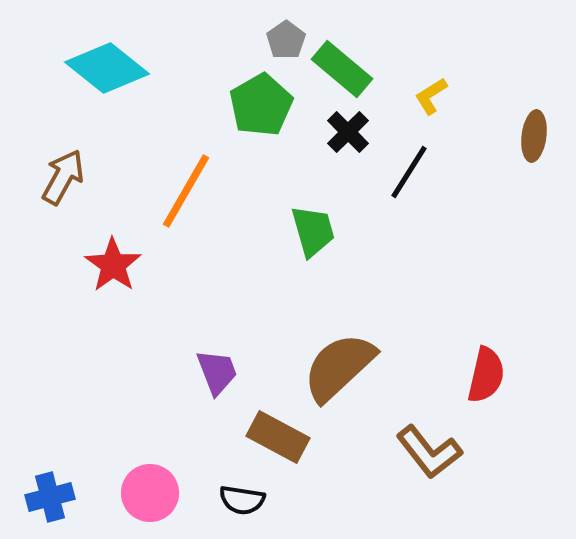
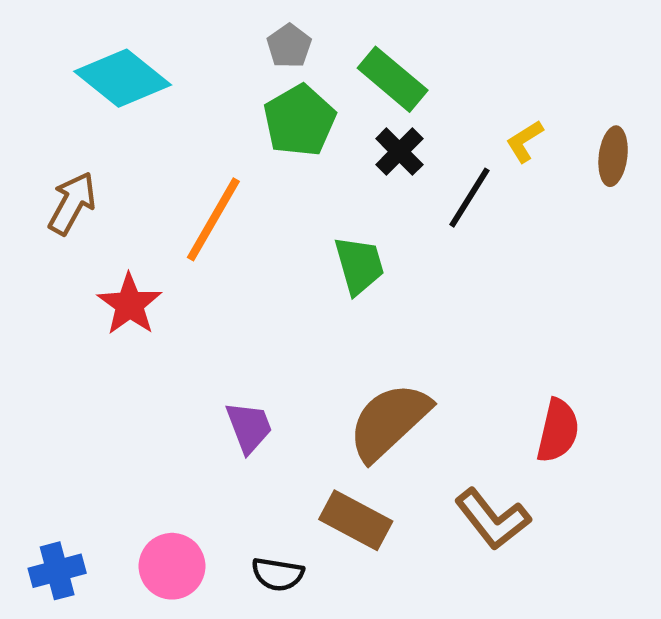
gray pentagon: (286, 40) -> (289, 46), moved
yellow L-shape: (431, 96) -> (525, 141), moved
brown rectangle: (278, 437) -> (356, 520), moved

